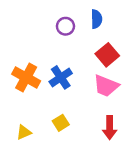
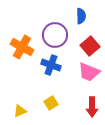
purple circle: (65, 26) -> (55, 35), moved, size x1.6
orange cross: (26, 77) -> (22, 47), moved
blue cross: (61, 77) -> (51, 65), turned -36

